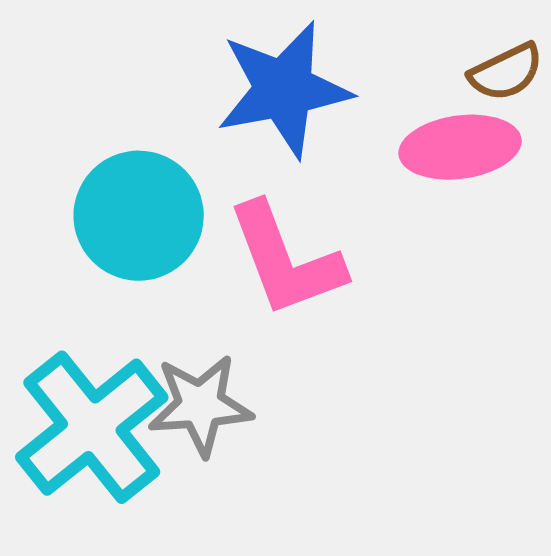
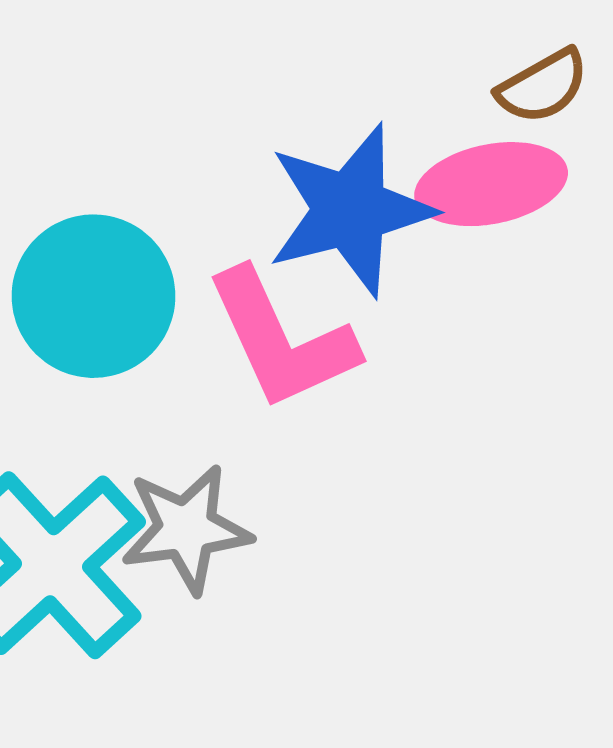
blue star: (284, 89) -> (350, 210), moved

